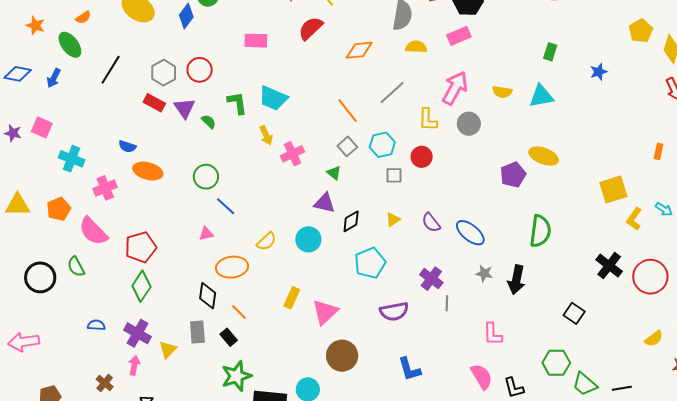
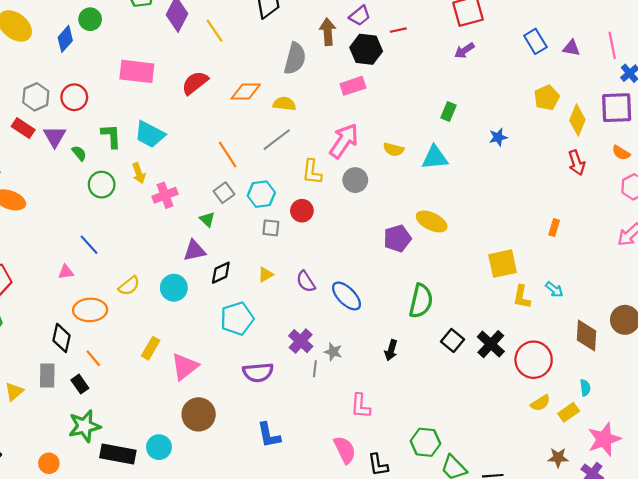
red semicircle: (311, 28) -> (195, 83), moved
pink rectangle: (256, 41) -> (137, 71), size x1.4
yellow semicircle: (416, 47) -> (284, 104), moved
green circle: (206, 177) -> (102, 185), moved
purple triangle: (325, 203) -> (194, 251), turned -30
yellow L-shape: (634, 219) -> (522, 297), turned -30
gray star: (484, 273) -> (333, 352), moved
black arrow: (516, 280) -> (391, 350), size x0.7
black square: (574, 313) -> (453, 340), moved
yellow semicircle: (654, 339) -> (540, 403), moved

